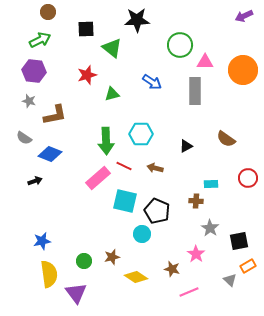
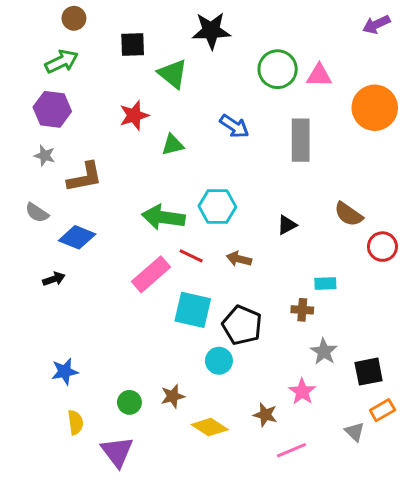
pink triangle: (205, 62) -> (319, 75), moved
green arrow: (106, 141) -> (163, 217), turned 100
red circle: (248, 178) -> (382, 247), moved
yellow semicircle: (49, 274) -> (75, 422), size x0.6

